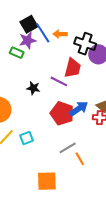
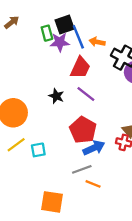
green rectangle: (17, 53) -> (47, 33), moved, turned 40
red trapezoid: (73, 68) -> (80, 68), moved
blue arrow: (79, 109) -> (94, 148), moved
orange line: (80, 159) -> (93, 184), turned -48

